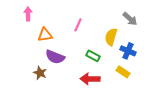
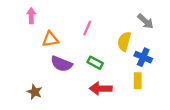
green rectangle: (93, 56) -> (95, 63), moved
yellow rectangle: (123, 72) -> (138, 81), turned 56
brown star: (40, 73) -> (35, 92), moved

